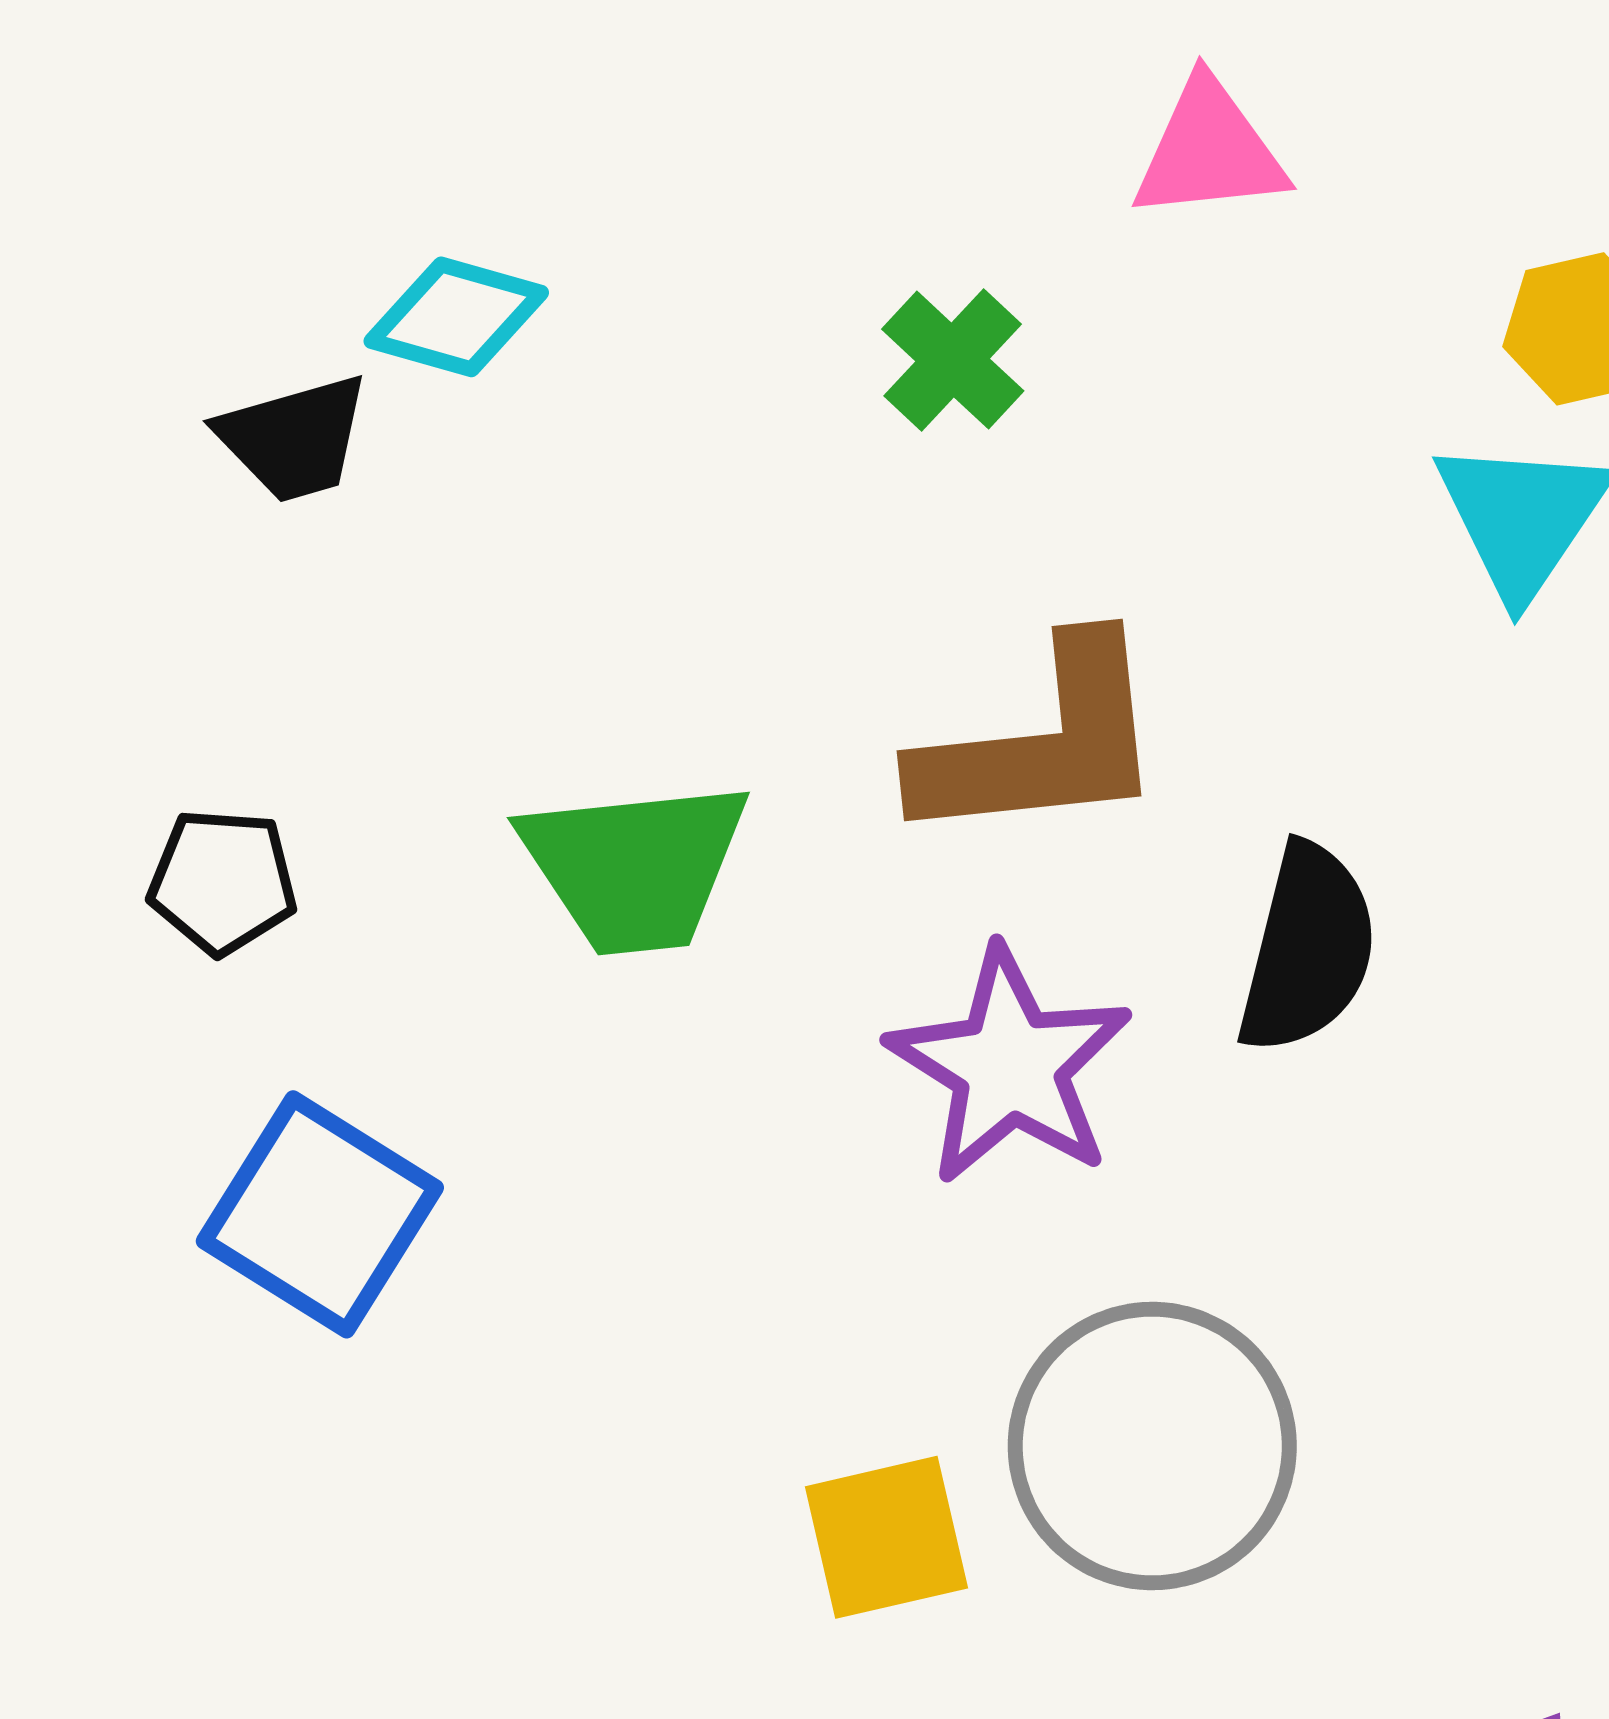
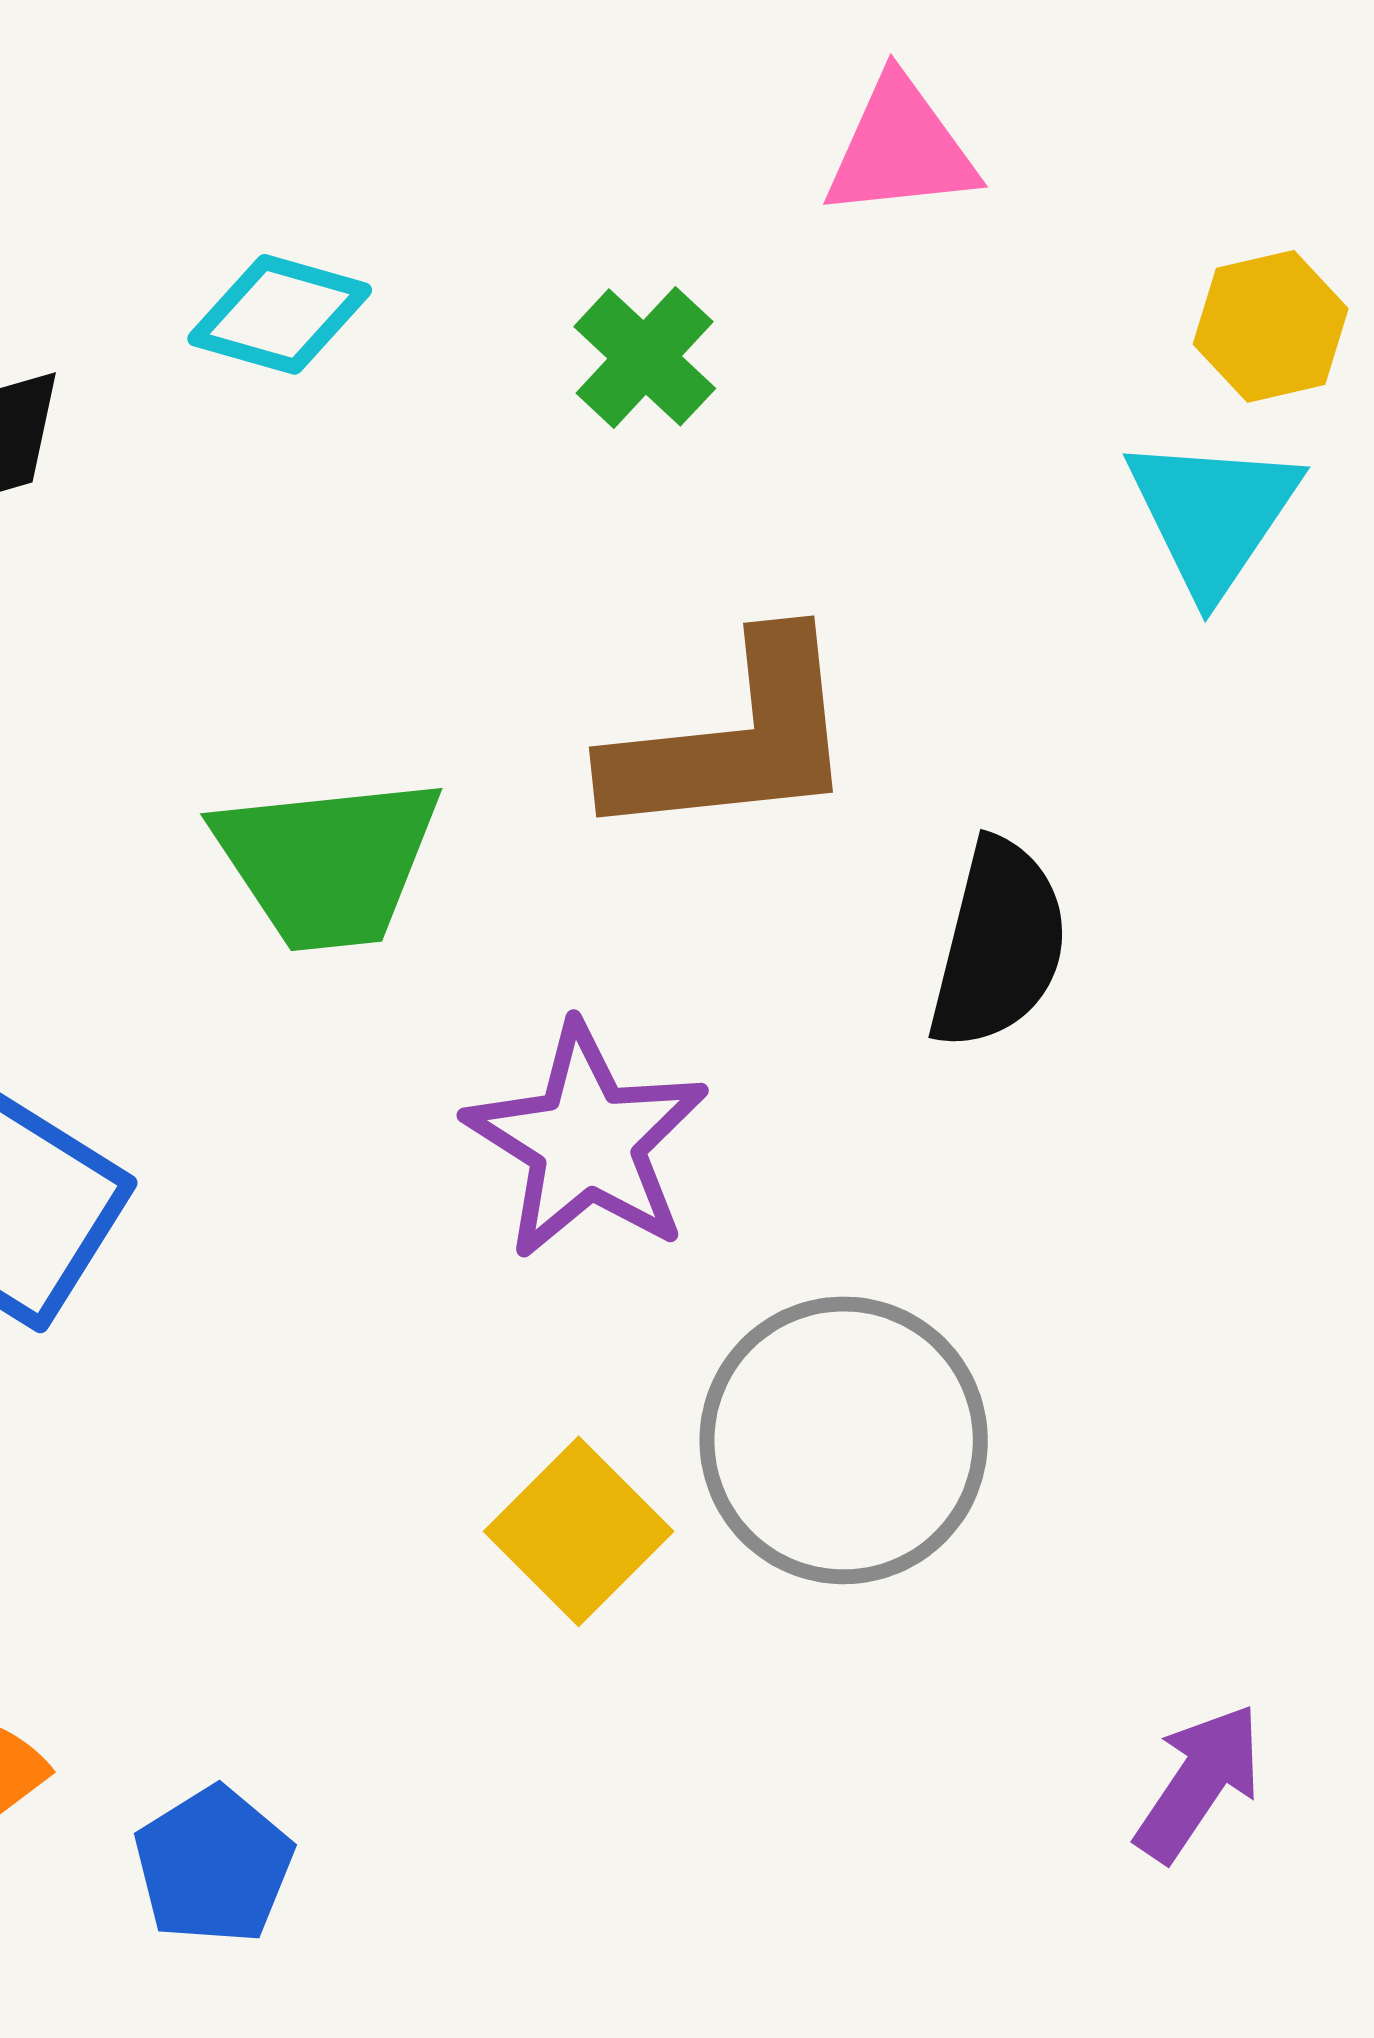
cyan diamond: (456, 317) -> (280, 314), moved
purple star: (1010, 1066) -> (587, 1141), moved
yellow square: (886, 1537) -> (579, 1531), turned -32

